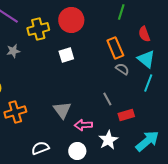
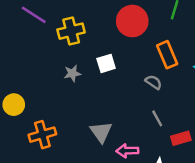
red circle: (71, 20) -> (132, 21), moved
gray star: (13, 51) -> (72, 73), moved
gray semicircle: (122, 69) -> (153, 82), moved

